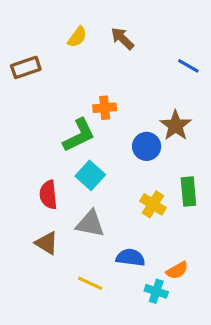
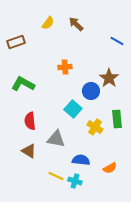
green L-shape: (79, 135) -> (23, 84), moved, turned -125
cyan square: (90, 175) -> (73, 109), moved
cyan cross: (156, 291) -> (75, 181), moved

